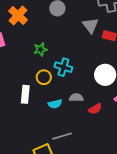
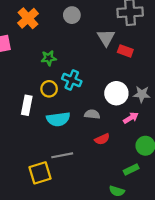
gray semicircle: (76, 97) -> (92, 114), moved
cyan semicircle: (55, 104) -> (58, 119), size x1.5
red semicircle: (95, 109) -> (102, 139), moved

